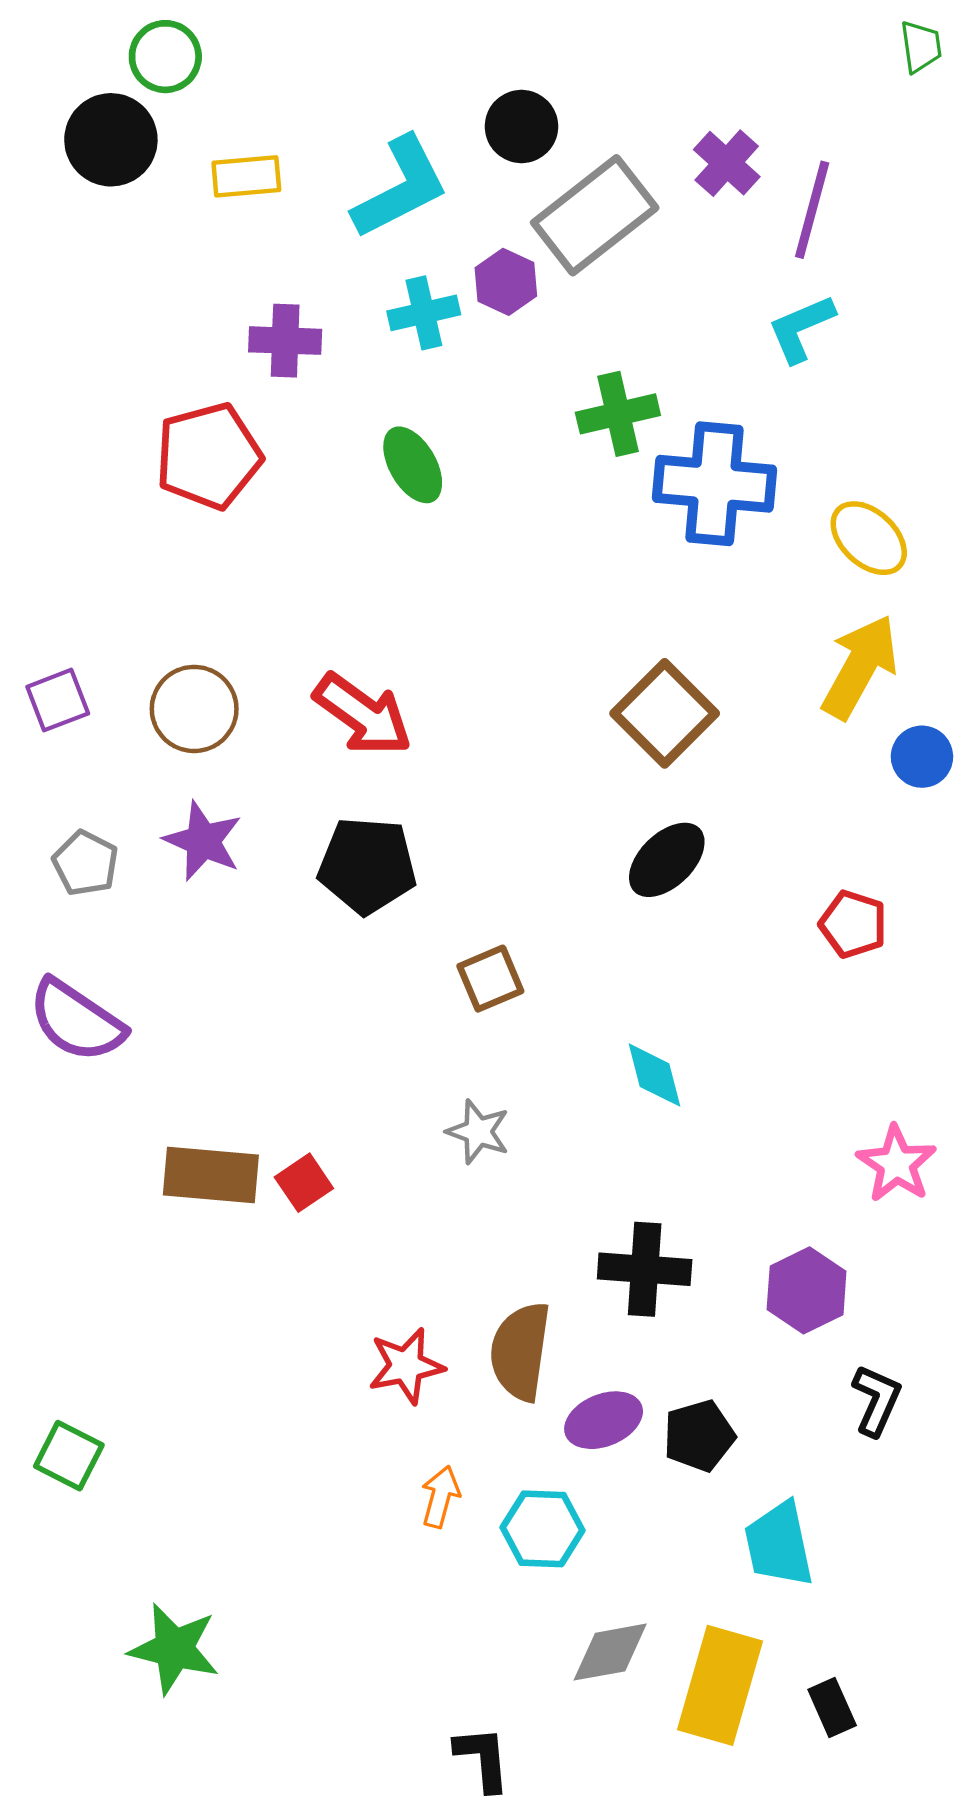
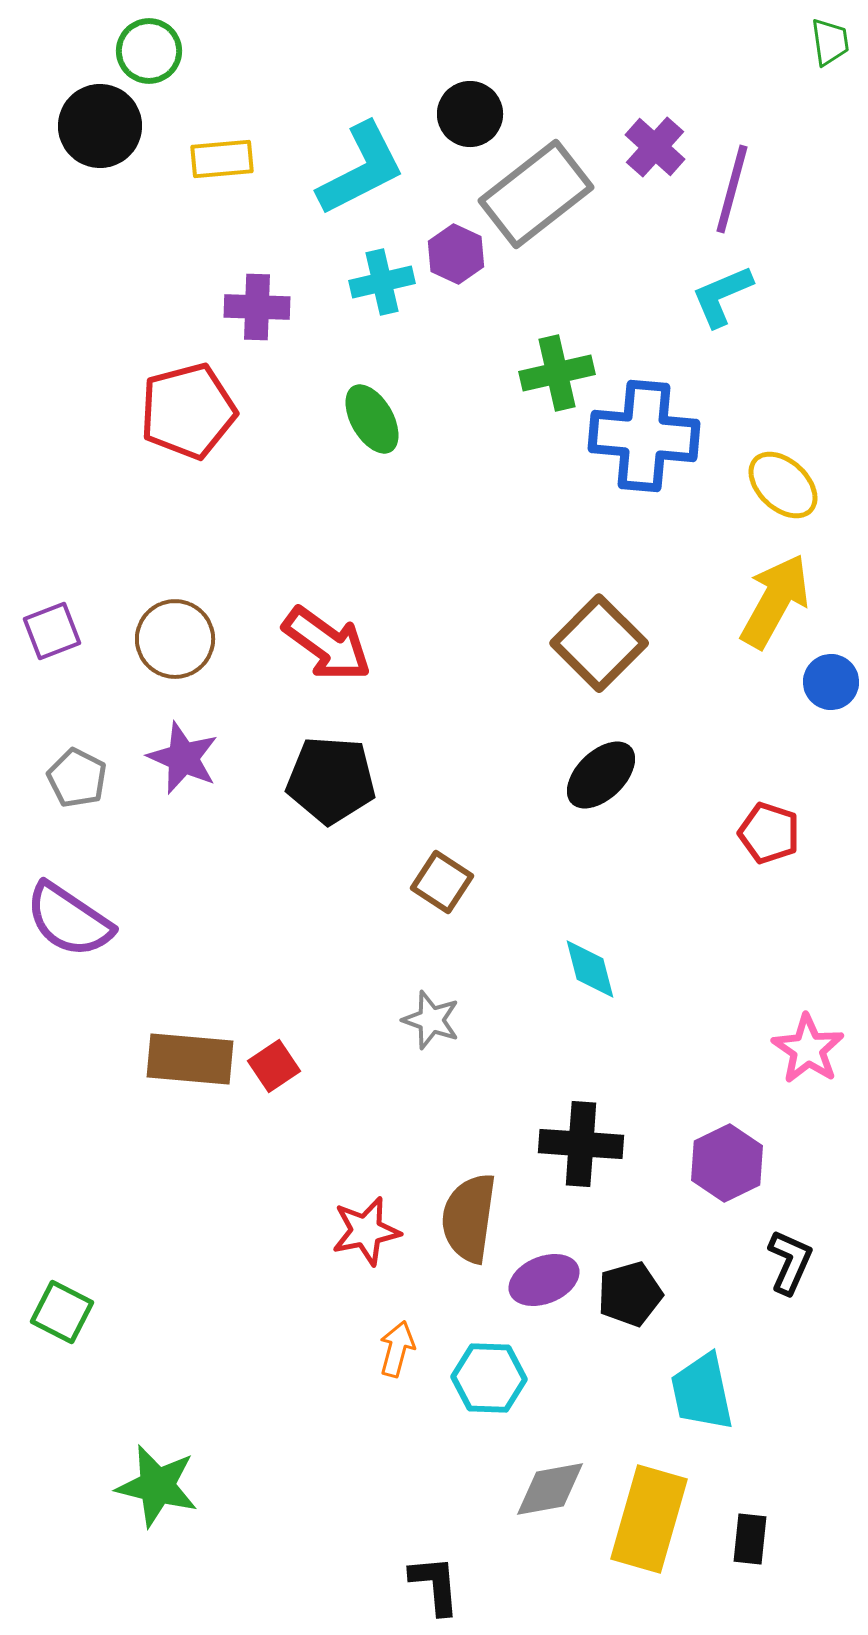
brown square: (490, 979) -> (442, 882), turned -34
black rectangle: (832, 1708) -> (750, 1539), turned 30

